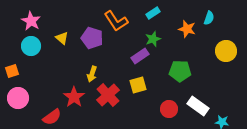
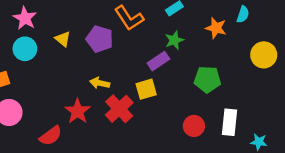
yellow arrow: (92, 74) -> (100, 83), turned 84
yellow square: (138, 85) -> (146, 89), moved
white rectangle: (198, 106) -> (229, 122), turned 60

